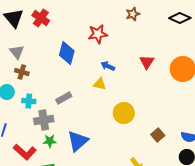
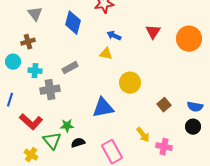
gray triangle: (17, 52) -> (35, 14), moved
brown cross: (22, 72) -> (28, 42), turned -32
green star: (50, 141) -> (67, 126), moved
blue triangle: (78, 141) -> (103, 108), moved, turned 30

